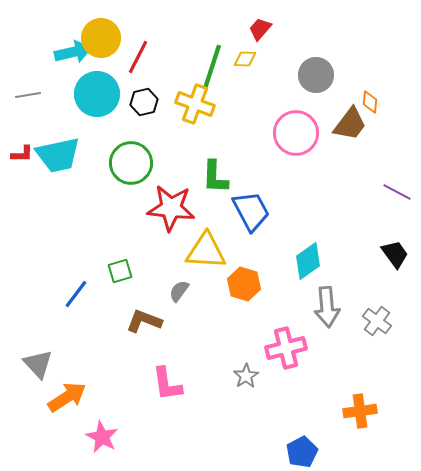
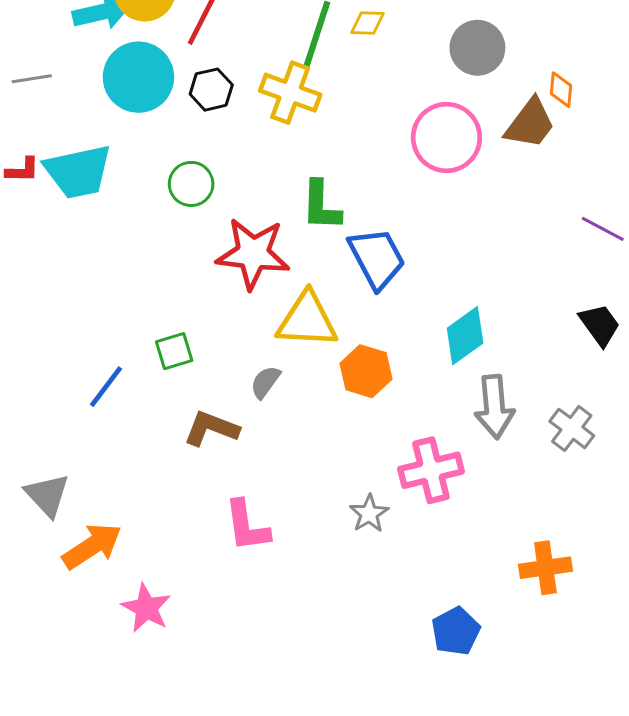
green circle: (131, 163) -> (191, 184), size x0.7

